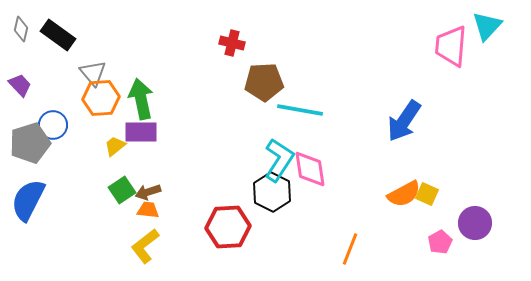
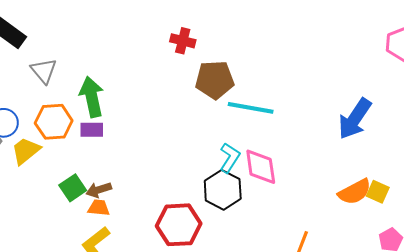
orange hexagon: (101, 98) -> (54, 122), moved
purple rectangle: (141, 132) -> (92, 130), size x0.7
yellow trapezoid: (115, 146) -> (26, 151), moved, size x1.4
cyan L-shape: (279, 160) -> (230, 158), size x0.7

